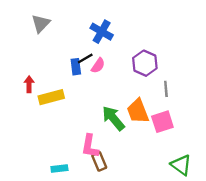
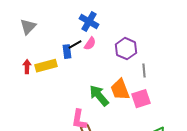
gray triangle: (41, 23) -> (28, 27), moved
pink semicircle: (98, 66) -> (90, 44), moved
yellow rectangle: (51, 97) -> (46, 66), moved

